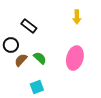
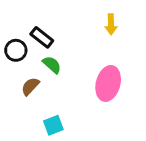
black circle: (11, 45) -> (16, 50), moved
green semicircle: (40, 58) -> (52, 65), moved

